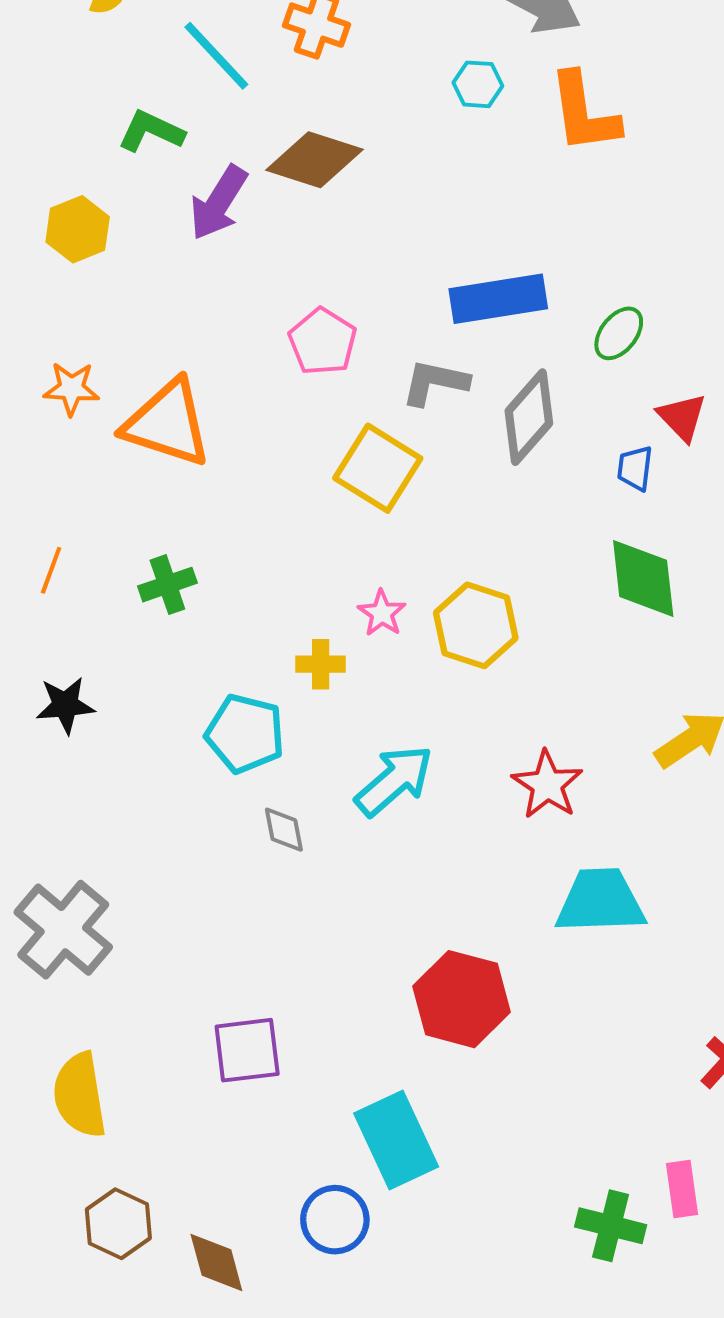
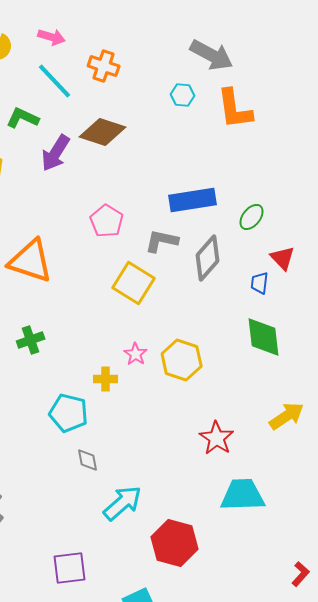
cyan arrow: (394, 781) -> (123, 503), moved

